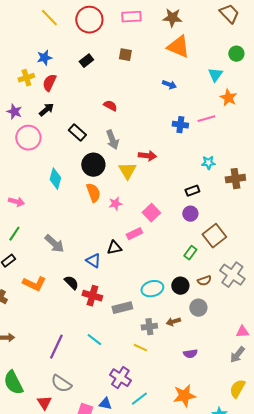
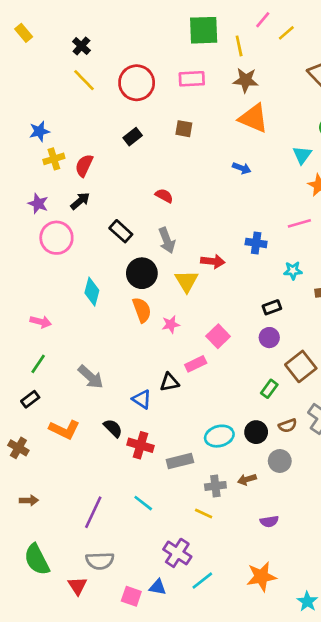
blue star: (44, 58) -> (39, 131), moved
pink line: (206, 119) -> (299, 223), moved
blue cross: (180, 125) -> (256, 243), moved
gray semicircle: (61, 384) -> (100, 561), turned -35

